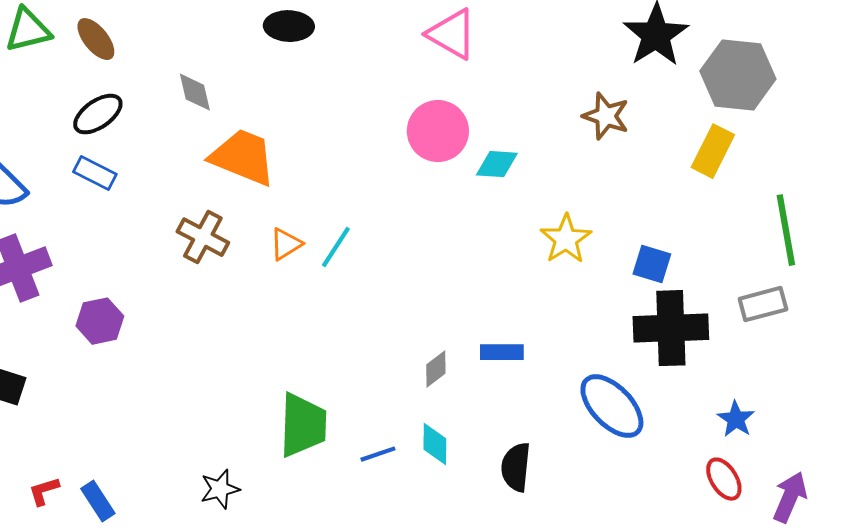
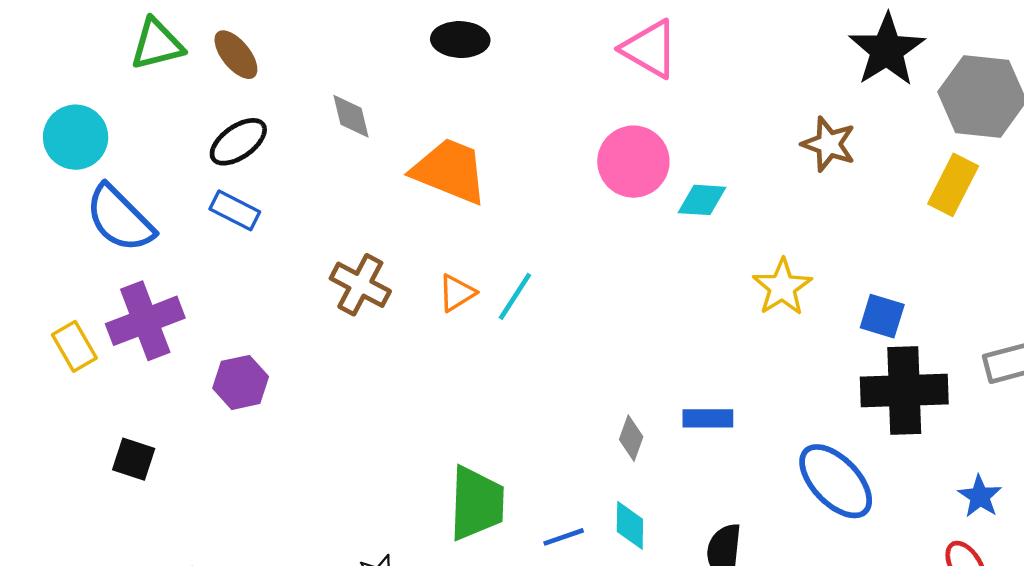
orange trapezoid: (243, 157) -> (450, 171), moved
gray diamond: (436, 369) -> (631, 438), turned -33

